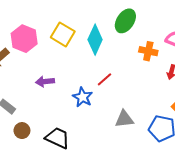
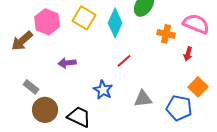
blue star: (83, 97) -> (103, 90), moved
brown circle: (22, 131) -> (45, 110), size x1.6

